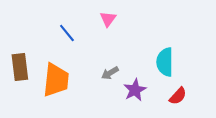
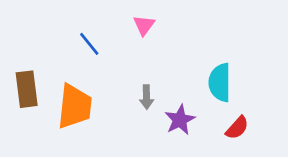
gray arrow: (110, 73) -> (147, 97), turned -60

